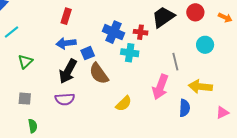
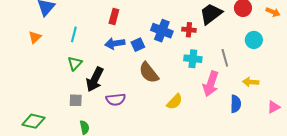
cyan line: (11, 32) -> (74, 34), moved, turned -35
blue square: (88, 53) -> (138, 45), moved
cyan cross: (130, 53) -> (193, 59), moved
black arrow: (68, 71) -> (95, 79), moved
yellow arrow: (200, 87) -> (251, 82), size x0.7

